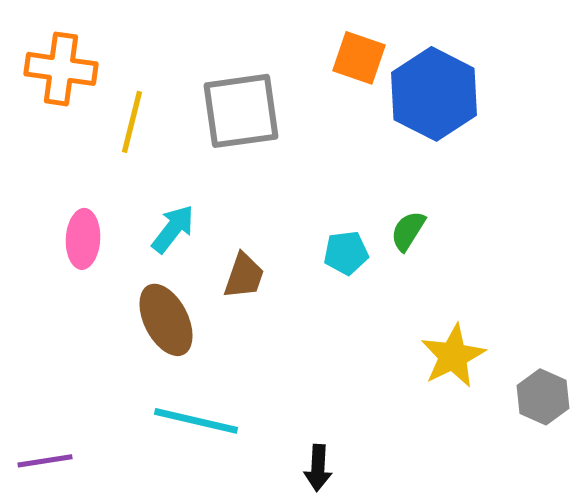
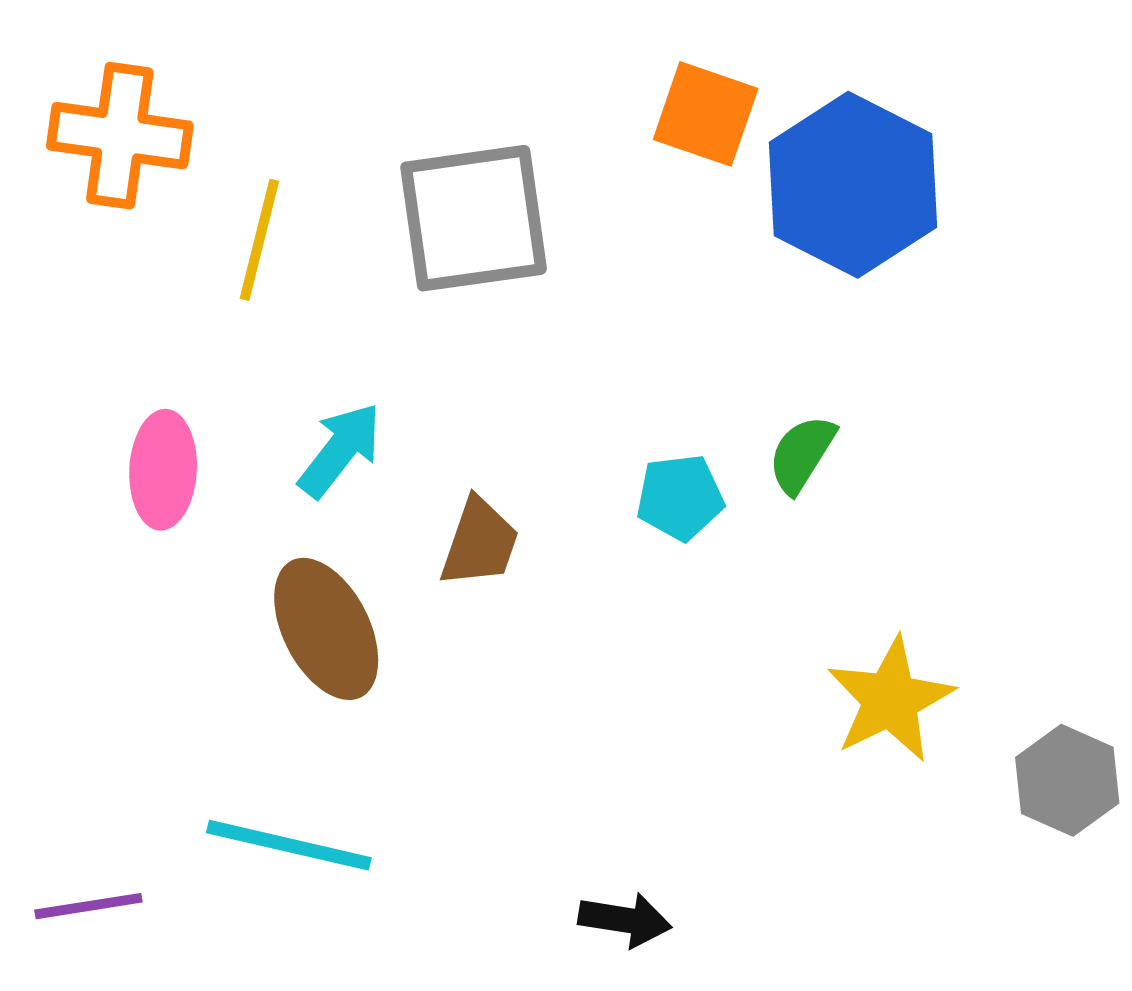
cyan line: (196, 421) -> (289, 845), moved
black arrow: (318, 468) -> (625, 920), turned -84

